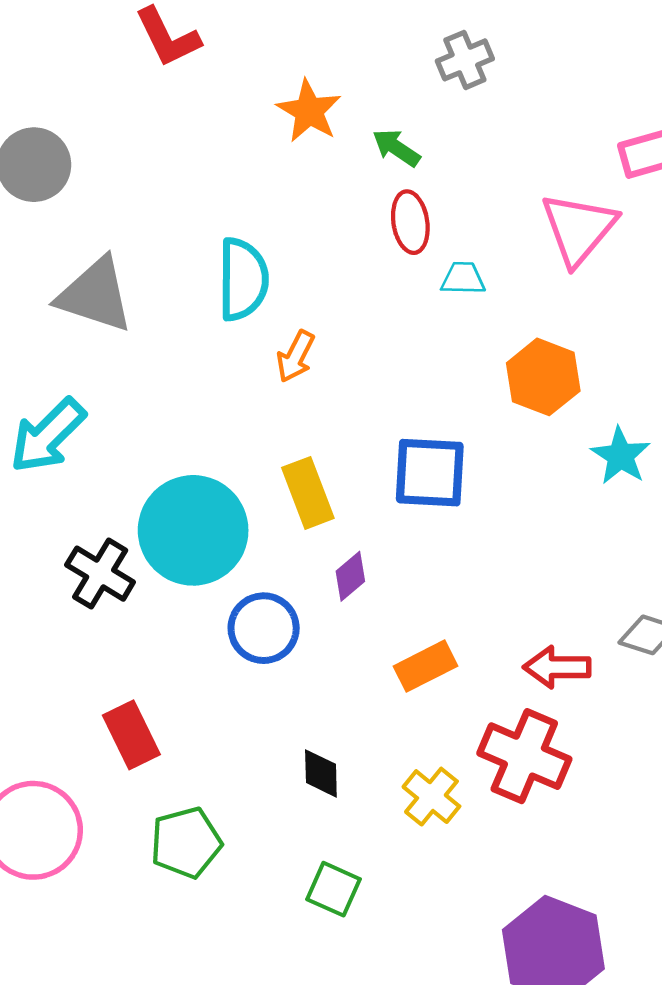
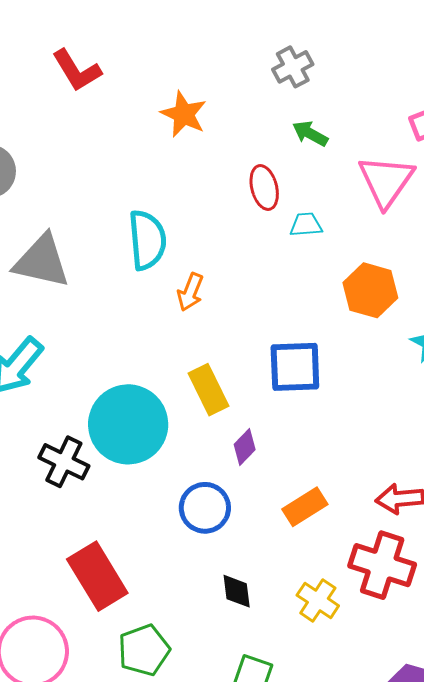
green arrow: (396, 148) -> (310, 134), moved
blue circle: (264, 628) -> (205, 508), moved
red rectangle: (131, 735) -> (97, 576), size x1.4

